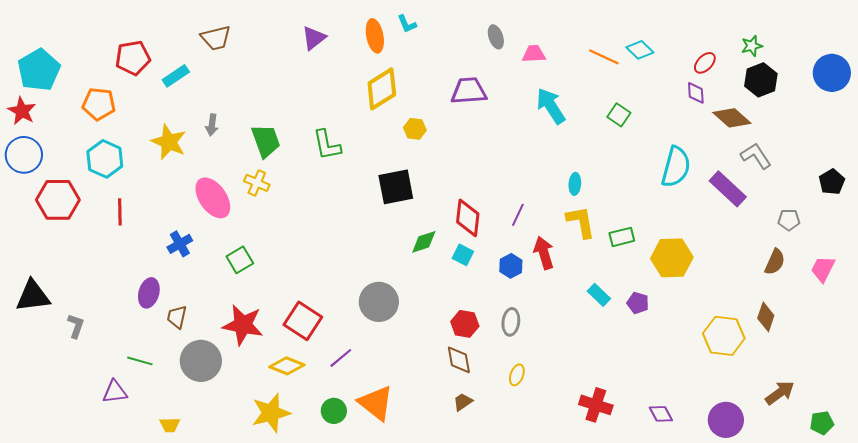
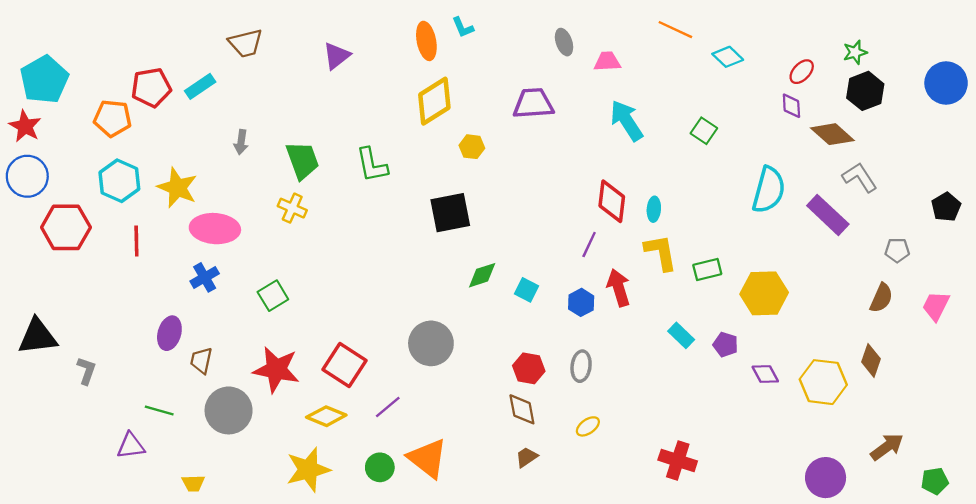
purple triangle: (314, 38) -> (337, 56), moved
orange line: (604, 57) -> (675, 30), moved
red pentagon: (133, 58) -> (151, 88), moved
yellow star: (169, 142) -> (177, 188), moved
pink ellipse: (213, 198) -> (215, 229), moved, turned -51
red diamond: (468, 218) -> (612, 201), moved
yellow ellipse: (517, 375) -> (588, 426), turned 35
purple diamond: (661, 414) -> (765, 374), moved

